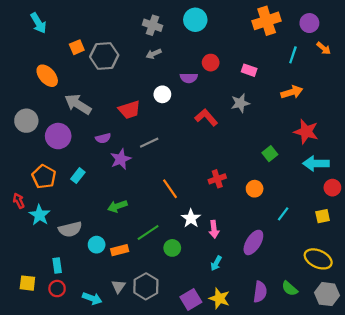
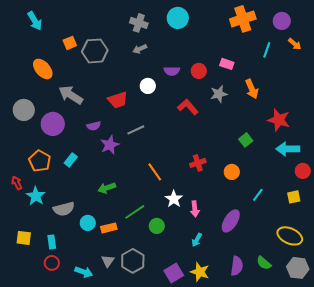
red circle: (211, 63) -> (199, 71), moved
orange arrow: (292, 92) -> (252, 89), moved, turned 84
yellow square: (27, 283) -> (24, 238), moved

